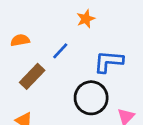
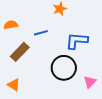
blue line: (60, 51) -> (41, 33), turned 32

